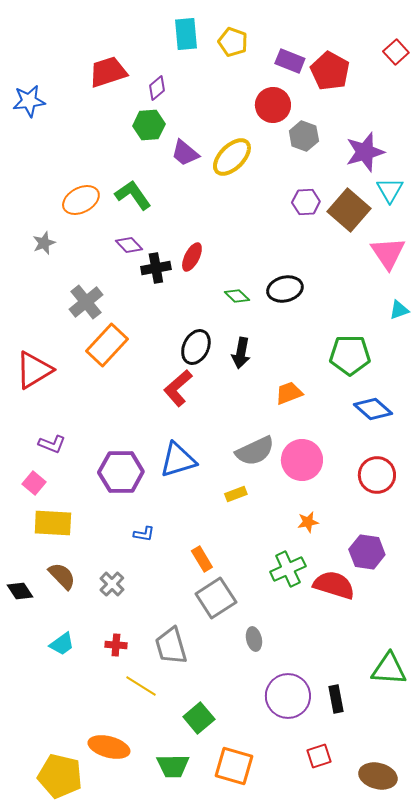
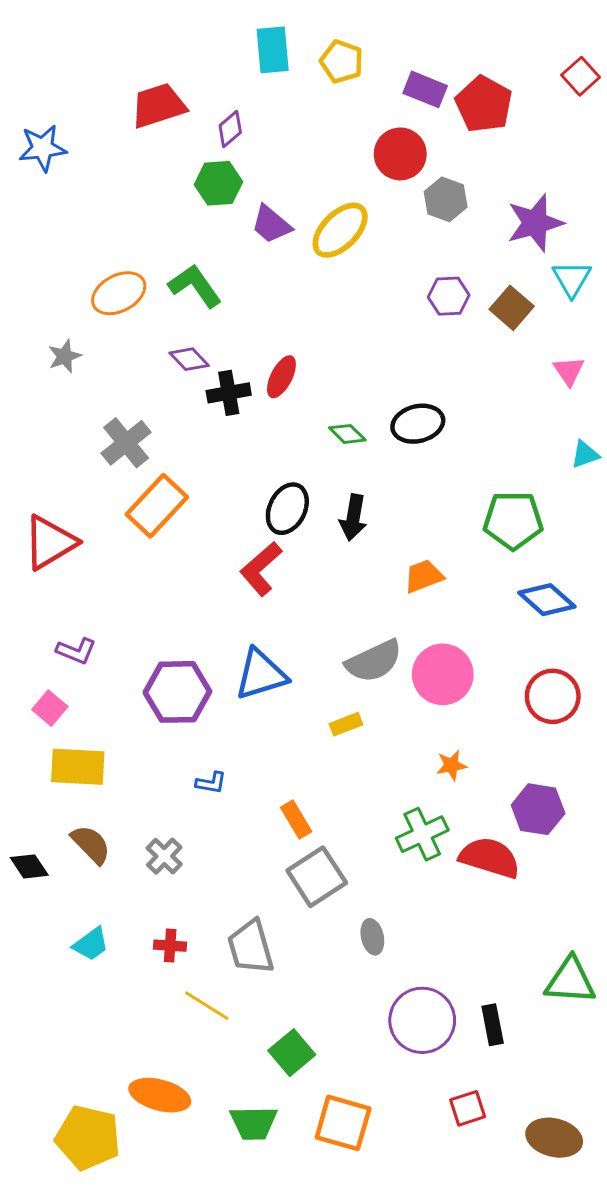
brown square: (349, 210) -> (512, 308), size x0.7
pink triangle: (388, 253) -> (569, 371), size x0.6

